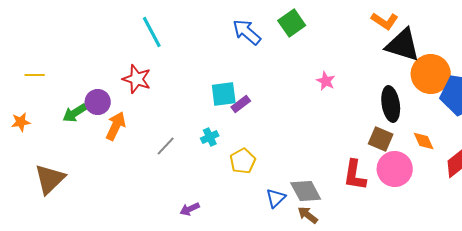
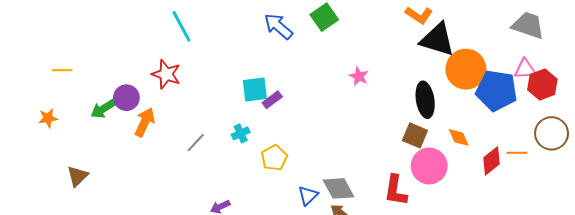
red L-shape: (355, 175) -> (396, 190), moved
brown triangle: (50, 179) -> (77, 176), size x0.7

